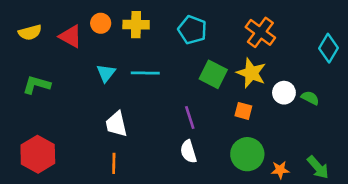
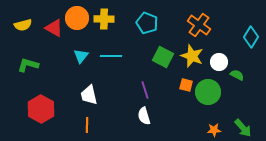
orange circle: (101, 23) -> (77, 18), size x1.5
white circle: (284, 93) -> (219, 62), moved
red hexagon: (38, 154) -> (41, 109), moved
green circle: (247, 154) -> (208, 92), moved

